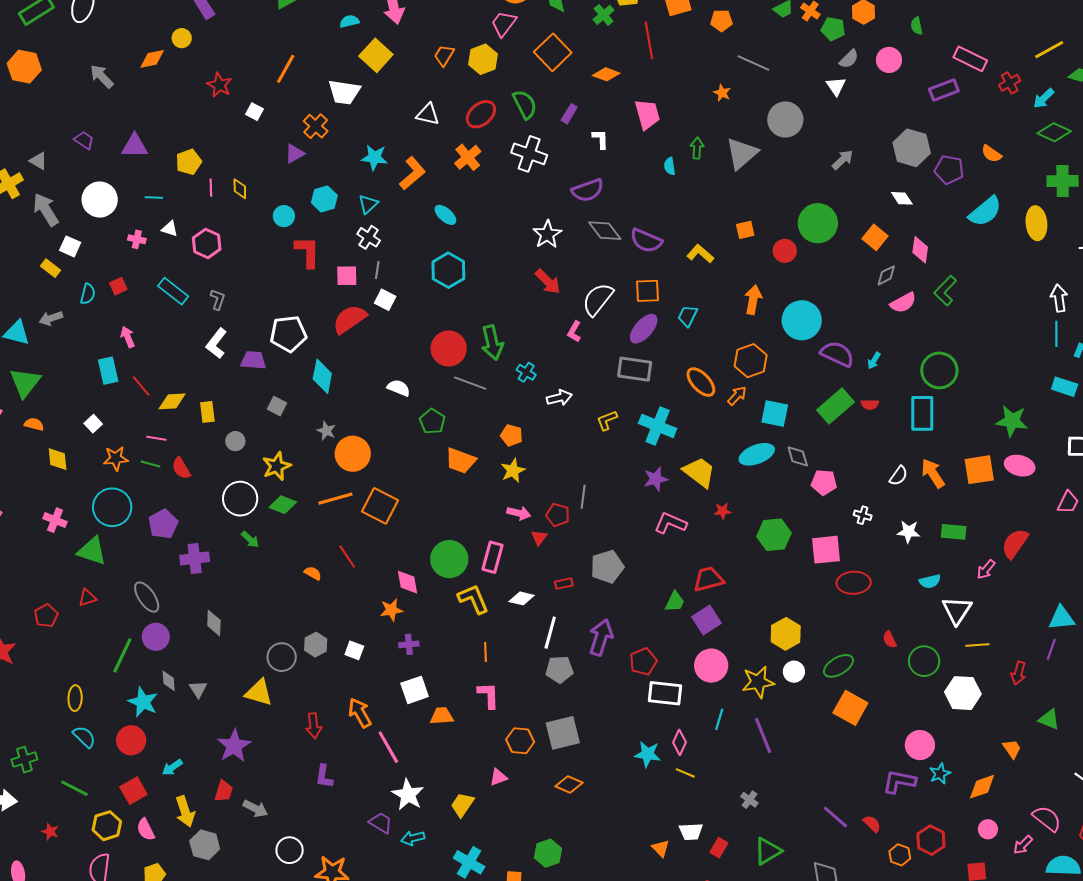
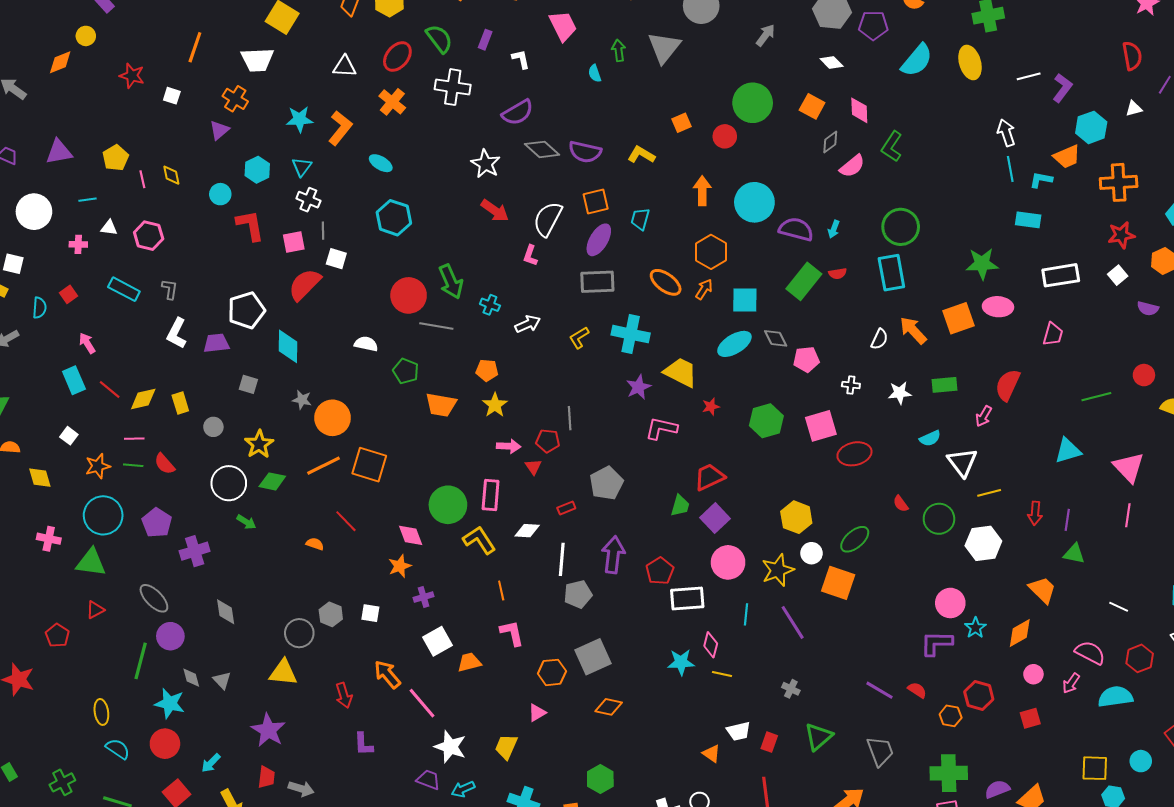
purple line: (1051, 649) -> (1067, 520), moved
orange square: (850, 708) -> (838, 583), moved
orange trapezoid: (1012, 749) -> (1042, 590), size x1.4

